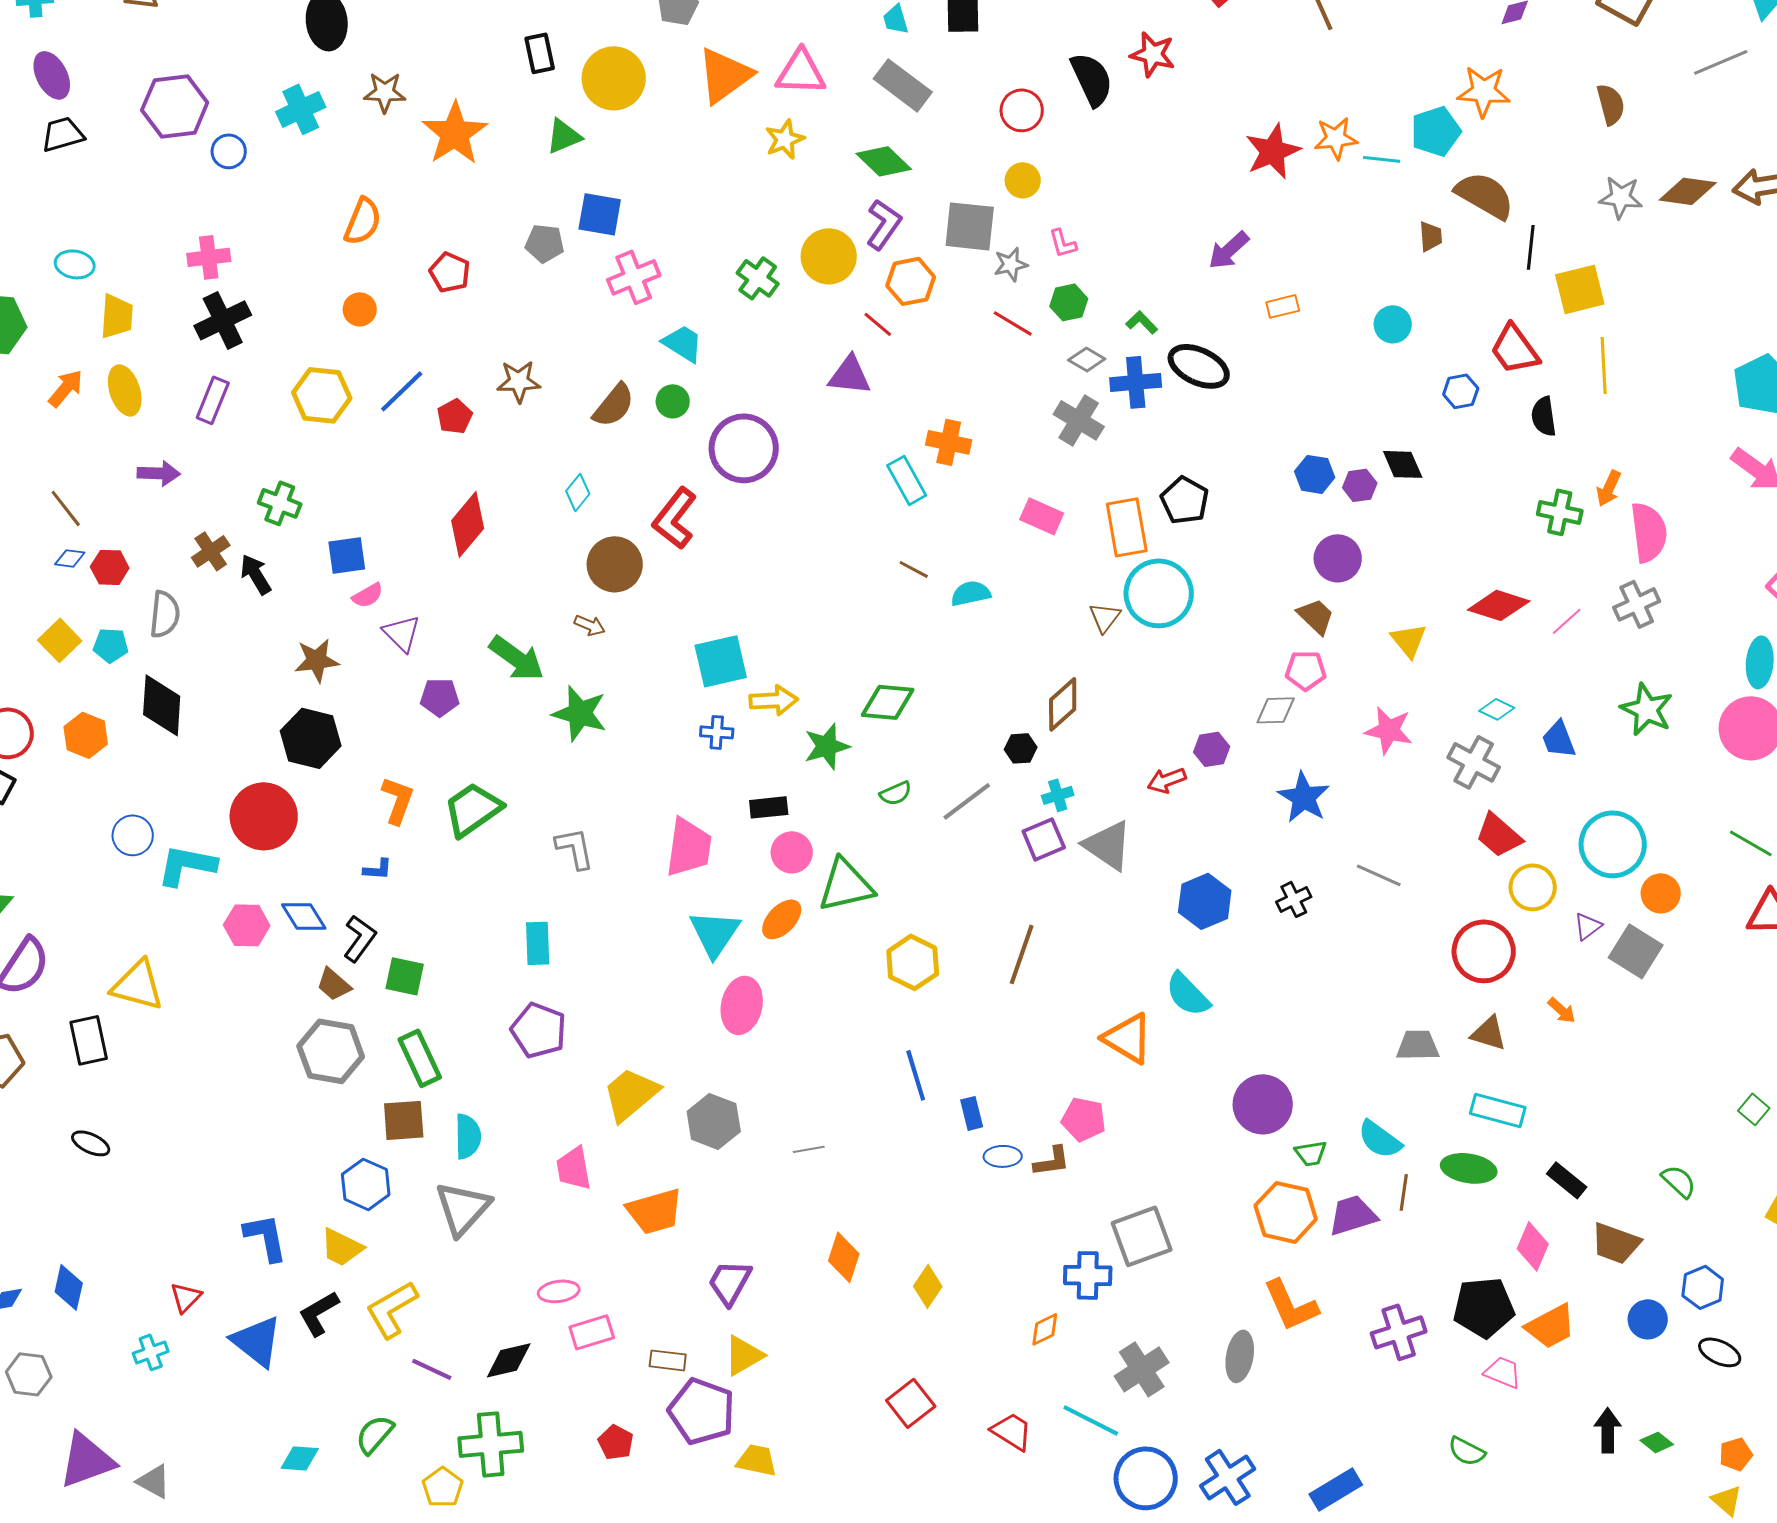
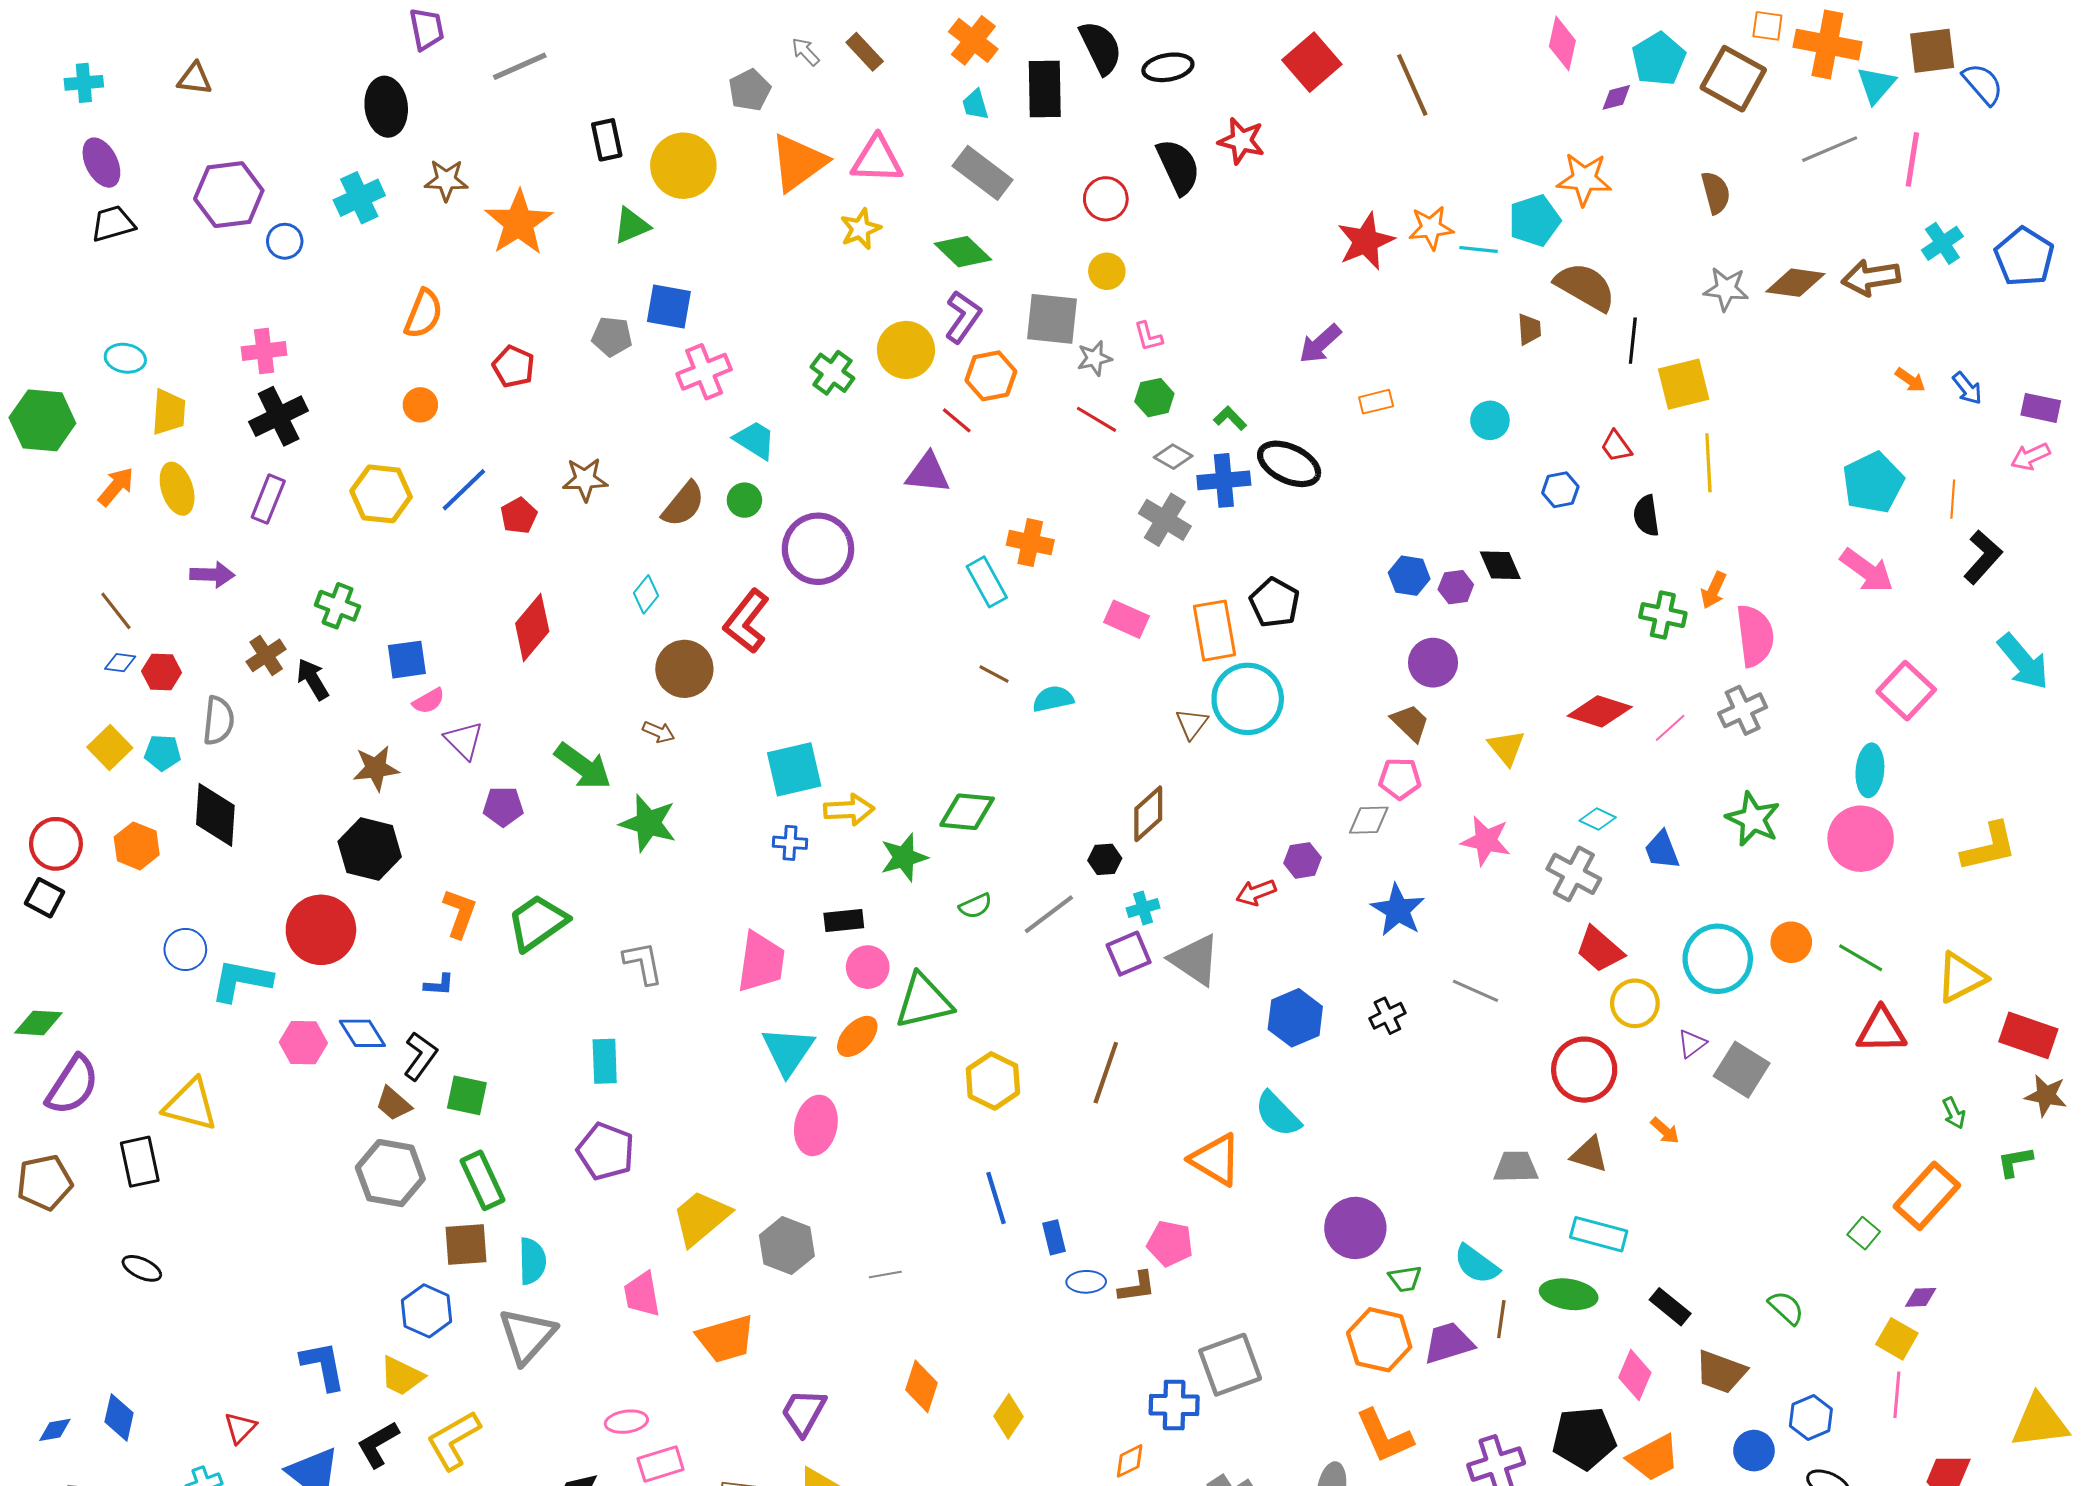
red trapezoid: (1515, 349) -> (1616, 446), size x0.6
orange circle: (1661, 893) -> (1791, 942), moved

